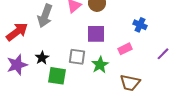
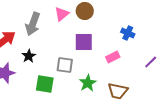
black star: (42, 58) -> (29, 56), moved
green star: (100, 65) -> (88, 83), moved

